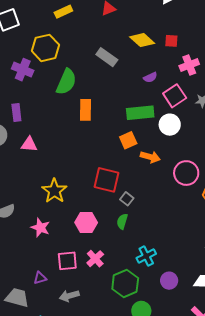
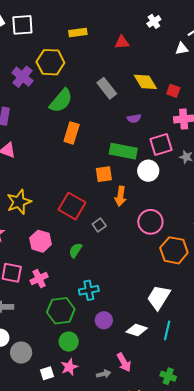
purple semicircle: (150, 77) -> (134, 118), moved
orange arrow: (150, 157) -> (120, 196), turned 66
gray square: (127, 199) -> (99, 225), moved

